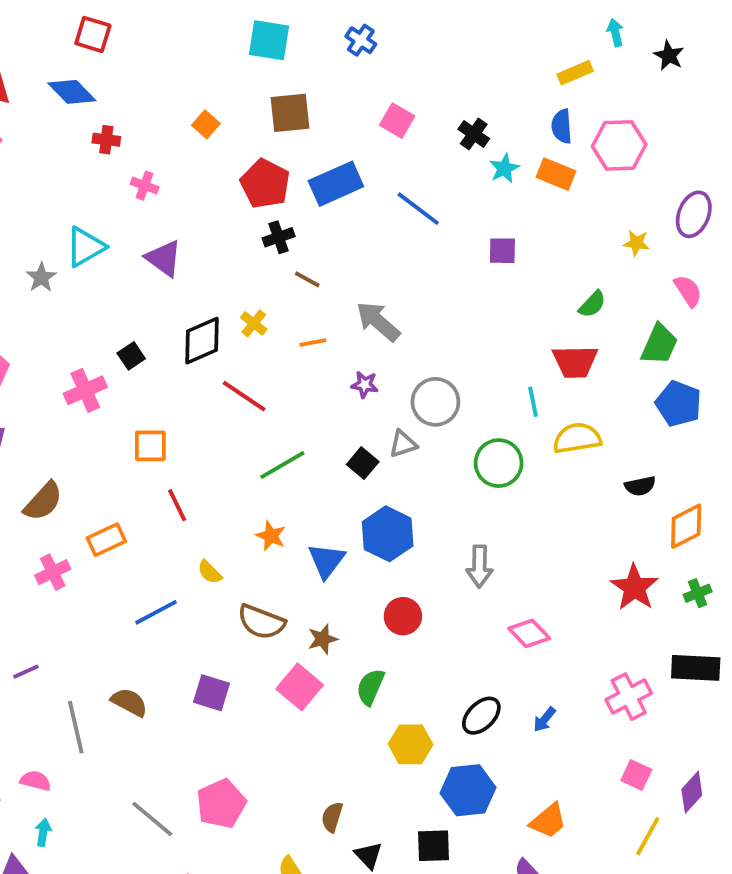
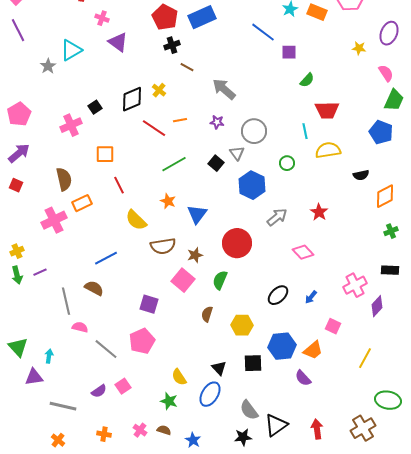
blue line: (418, 209) -> (263, 32), moved
purple triangle: (164, 258) -> (118, 42), moved
green semicircle: (592, 304) -> (307, 80), moved
orange line: (313, 343) -> (180, 120), moved
green trapezoid: (659, 344) -> (394, 100), moved
gray triangle: (403, 444) -> (237, 153), turned -49
green circle: (499, 463) -> (287, 163), size x0.6
brown semicircle: (43, 501) -> (64, 179), moved, turned -55
blue hexagon: (388, 534) -> (252, 185), moved
gray arrow: (479, 566) -> (277, 217), turned -130
pink cross: (53, 572) -> (54, 220), size x1.4
yellow semicircle: (210, 572) -> (136, 220), size x1.6
red star: (634, 587) -> (319, 212), moved, size x0.7
blue line: (156, 612) -> (106, 258), moved
red circle: (403, 616) -> (237, 243), size x1.5
brown semicircle: (261, 622) -> (163, 246), turned -30
black rectangle: (696, 668) -> (390, 270), size x0.7
purple square: (212, 693) -> (149, 304), moved
yellow hexagon: (411, 744) -> (242, 325), moved
pink square: (636, 775) -> (333, 326), moved
pink semicircle: (36, 781) -> (80, 327), moved
blue hexagon: (468, 790) -> (282, 346), moved
purple diamond: (692, 792) -> (377, 306), moved
brown semicircle: (332, 817) -> (207, 314), moved

